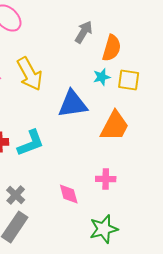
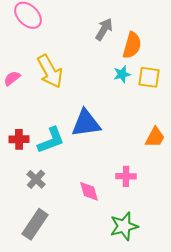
blue triangle: (73, 104) -> (86, 123), moved
orange trapezoid: (115, 126) -> (155, 137), moved, size x0.7
gray cross: (16, 195) -> (36, 179), moved

